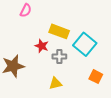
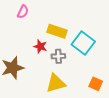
orange square: (96, 77) -> (96, 84), moved
yellow triangle: (56, 83) -> (56, 83), size x1.5

